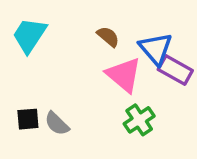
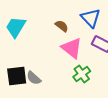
blue triangle: (156, 49) -> (91, 18), moved
black square: (28, 119) -> (17, 76), size x1.5

